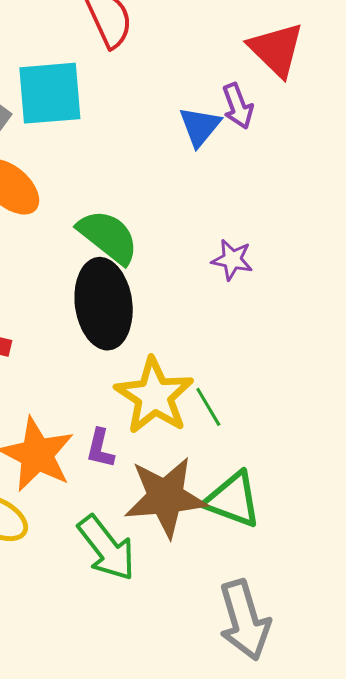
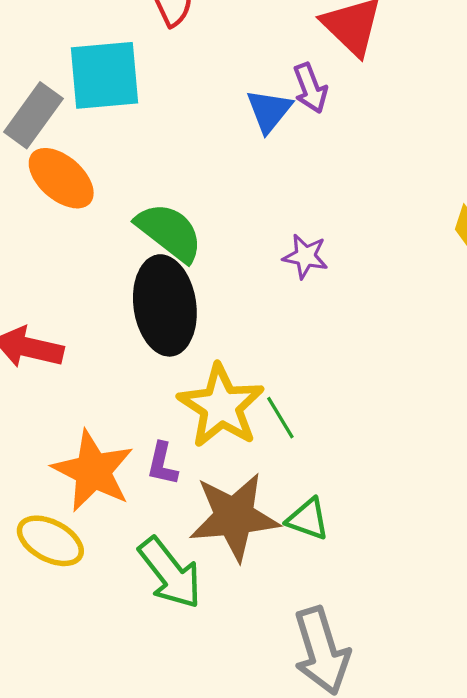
green triangle: (233, 500) -> (308, 519), size x0.7

